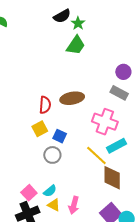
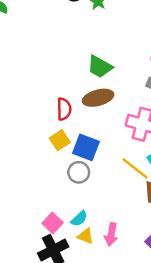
green trapezoid: (76, 45) -> (100, 67), moved, turned 90
blue square: (60, 136) -> (86, 147), size x1.5

